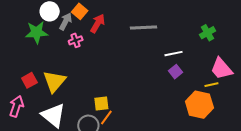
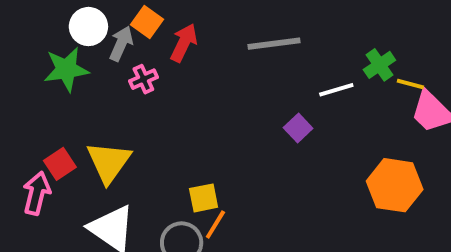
green cross: (208, 33) -> (379, 65), moved
purple square: (175, 72) -> (298, 128), moved
yellow line: (211, 85) -> (410, 84), moved, turned 32
pink arrow: (16, 106) -> (37, 193), moved

